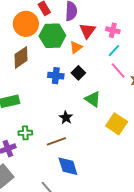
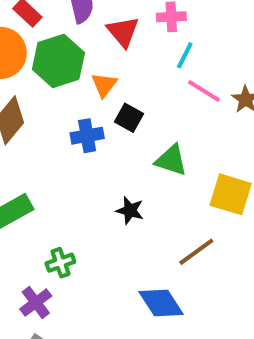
orange triangle: (76, 47) -> (104, 85), moved
brown line: (56, 141) -> (196, 252), moved

